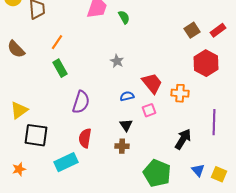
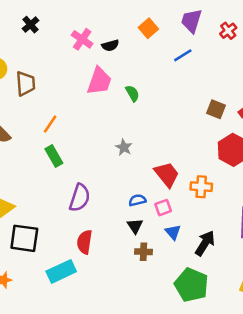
brown square: (192, 30) -> (216, 109), turned -35
blue semicircle: (127, 96) -> (137, 200), moved
brown cross: (122, 146) -> (143, 252), moved
blue triangle: (198, 170) -> (173, 232), moved
green pentagon: (157, 173) -> (191, 285), moved

